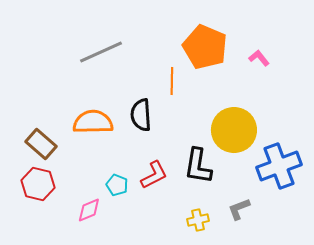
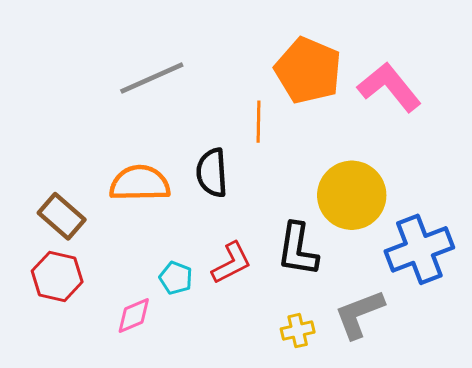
pink L-shape: (259, 58) -> (389, 87), size x2.0
gray L-shape: (239, 209) -> (359, 314), size x1.5

